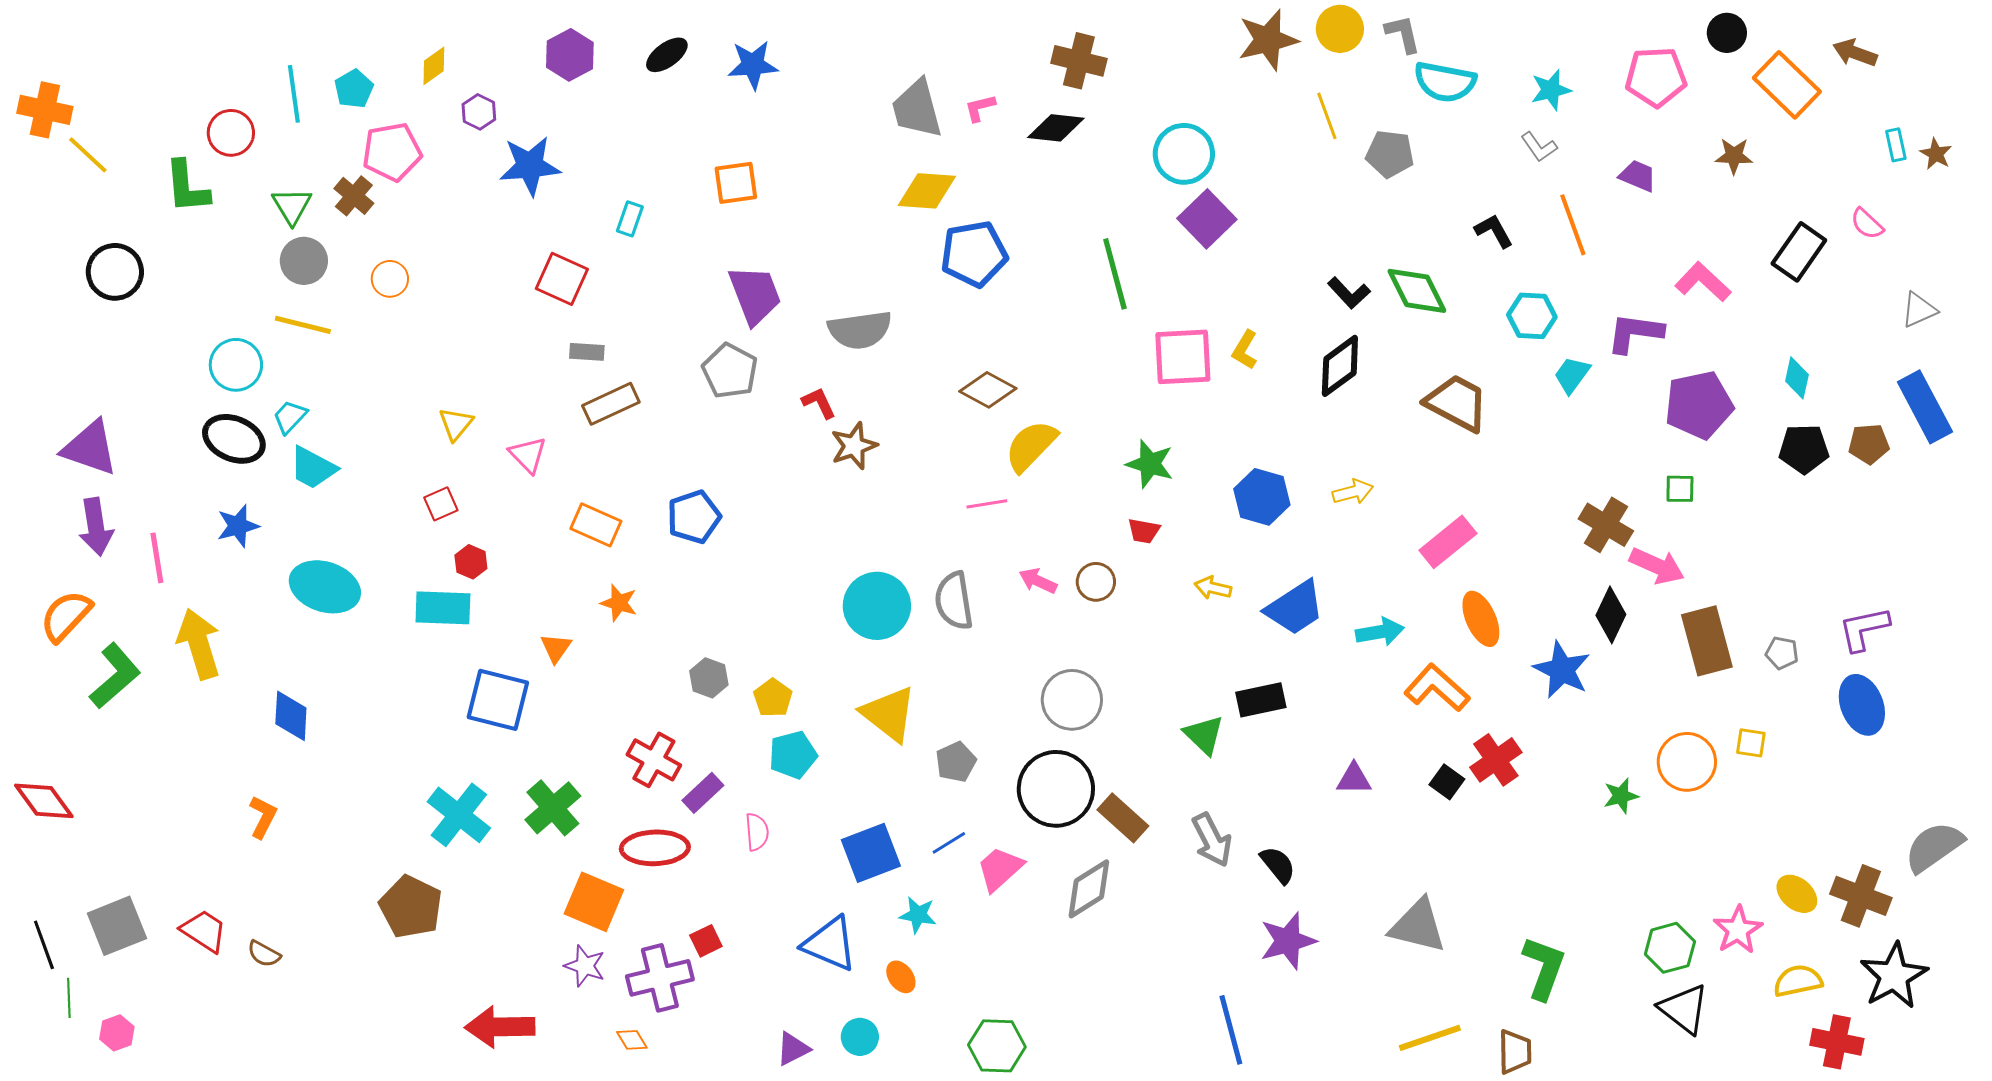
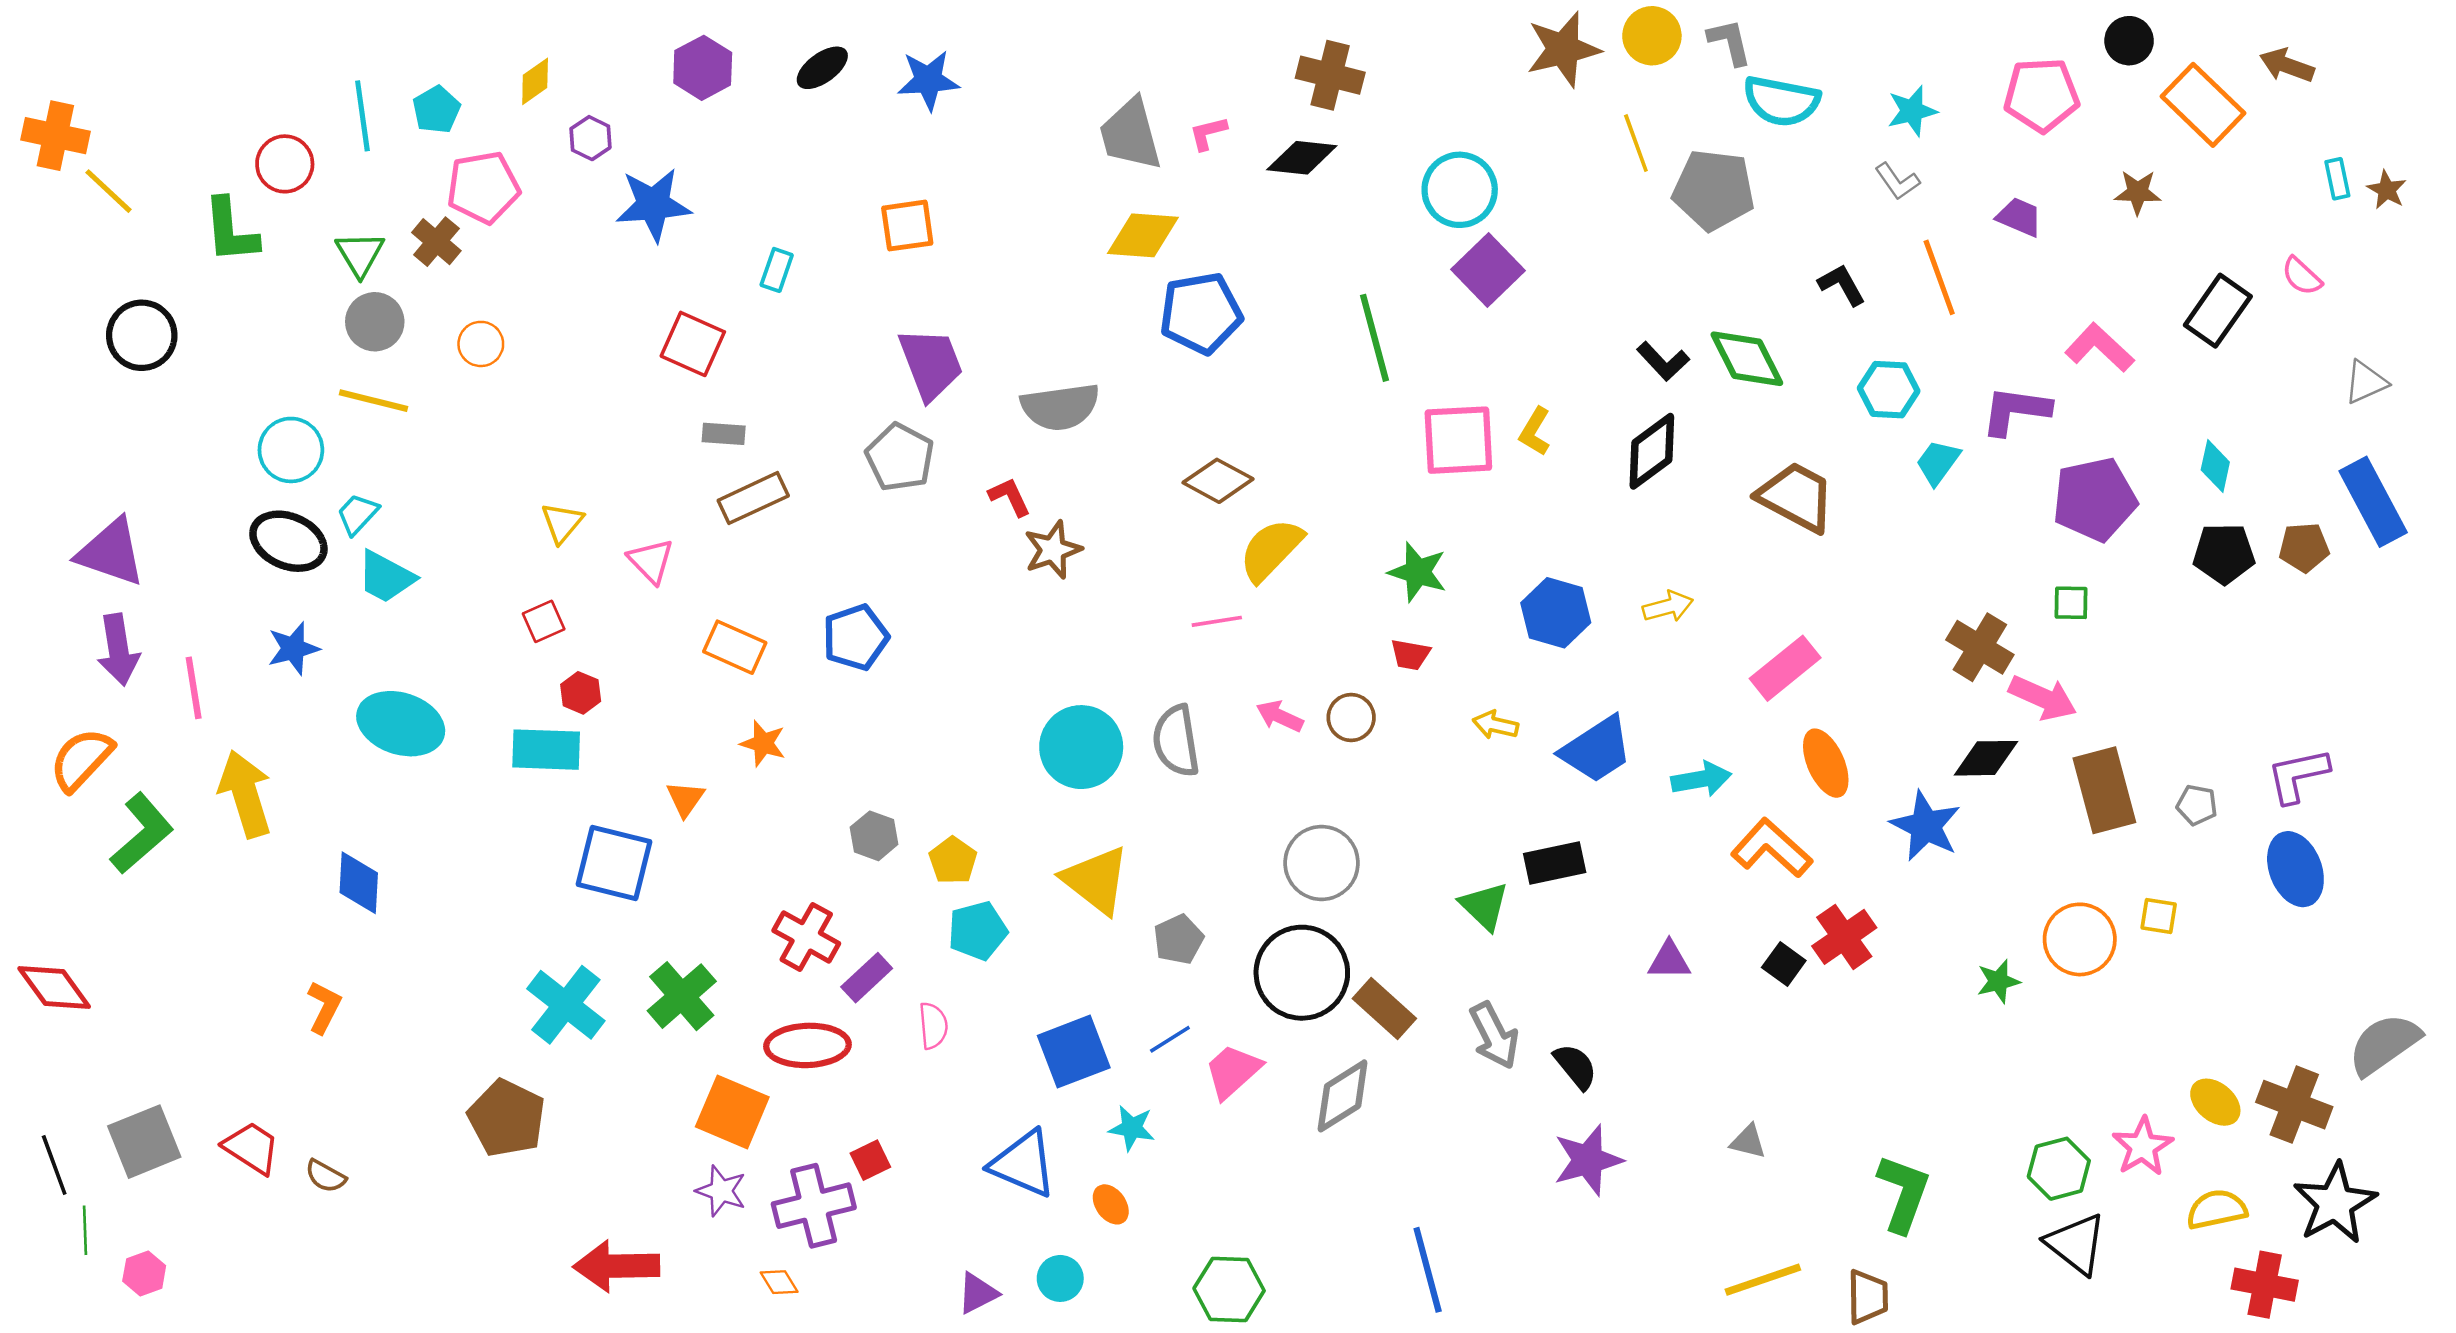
gray pentagon: (1390, 154) -> (1714, 190), size x1.4
black diamond: (1611, 615) -> (1986, 758), turned 64
gray triangle: (1418, 926) -> (1748, 1142), size x0.5
blue line: (1231, 1030) -> (1428, 1270), moved

